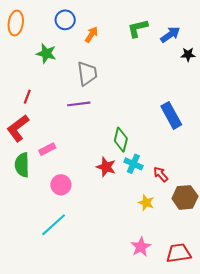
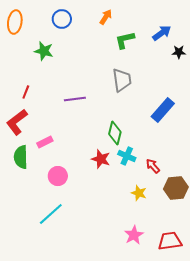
green L-shape: (138, 28) -> (125, 40), moved
orange arrow: (91, 35) -> (106, 17), moved
gray trapezoid: (87, 73) -> (122, 80), moved
blue rectangle: (171, 115) -> (163, 110), turned 70

